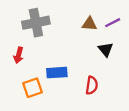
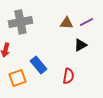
black triangle: (106, 49) -> (80, 45), turned 40
blue rectangle: (57, 73) -> (38, 65), turned 54

